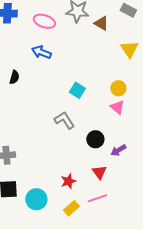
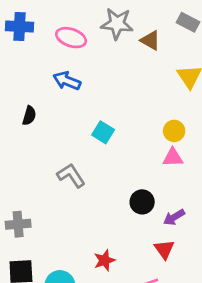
cyan square: (77, 90) -> (103, 132), moved
pink triangle: (117, 107) -> (173, 157), turned -42
gray L-shape: (64, 120) -> (71, 175), moved
red triangle: (99, 172) -> (164, 249), moved

